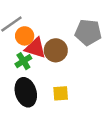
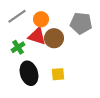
orange circle: (25, 36) -> (41, 19), moved
green cross: (23, 61) -> (18, 47), moved

